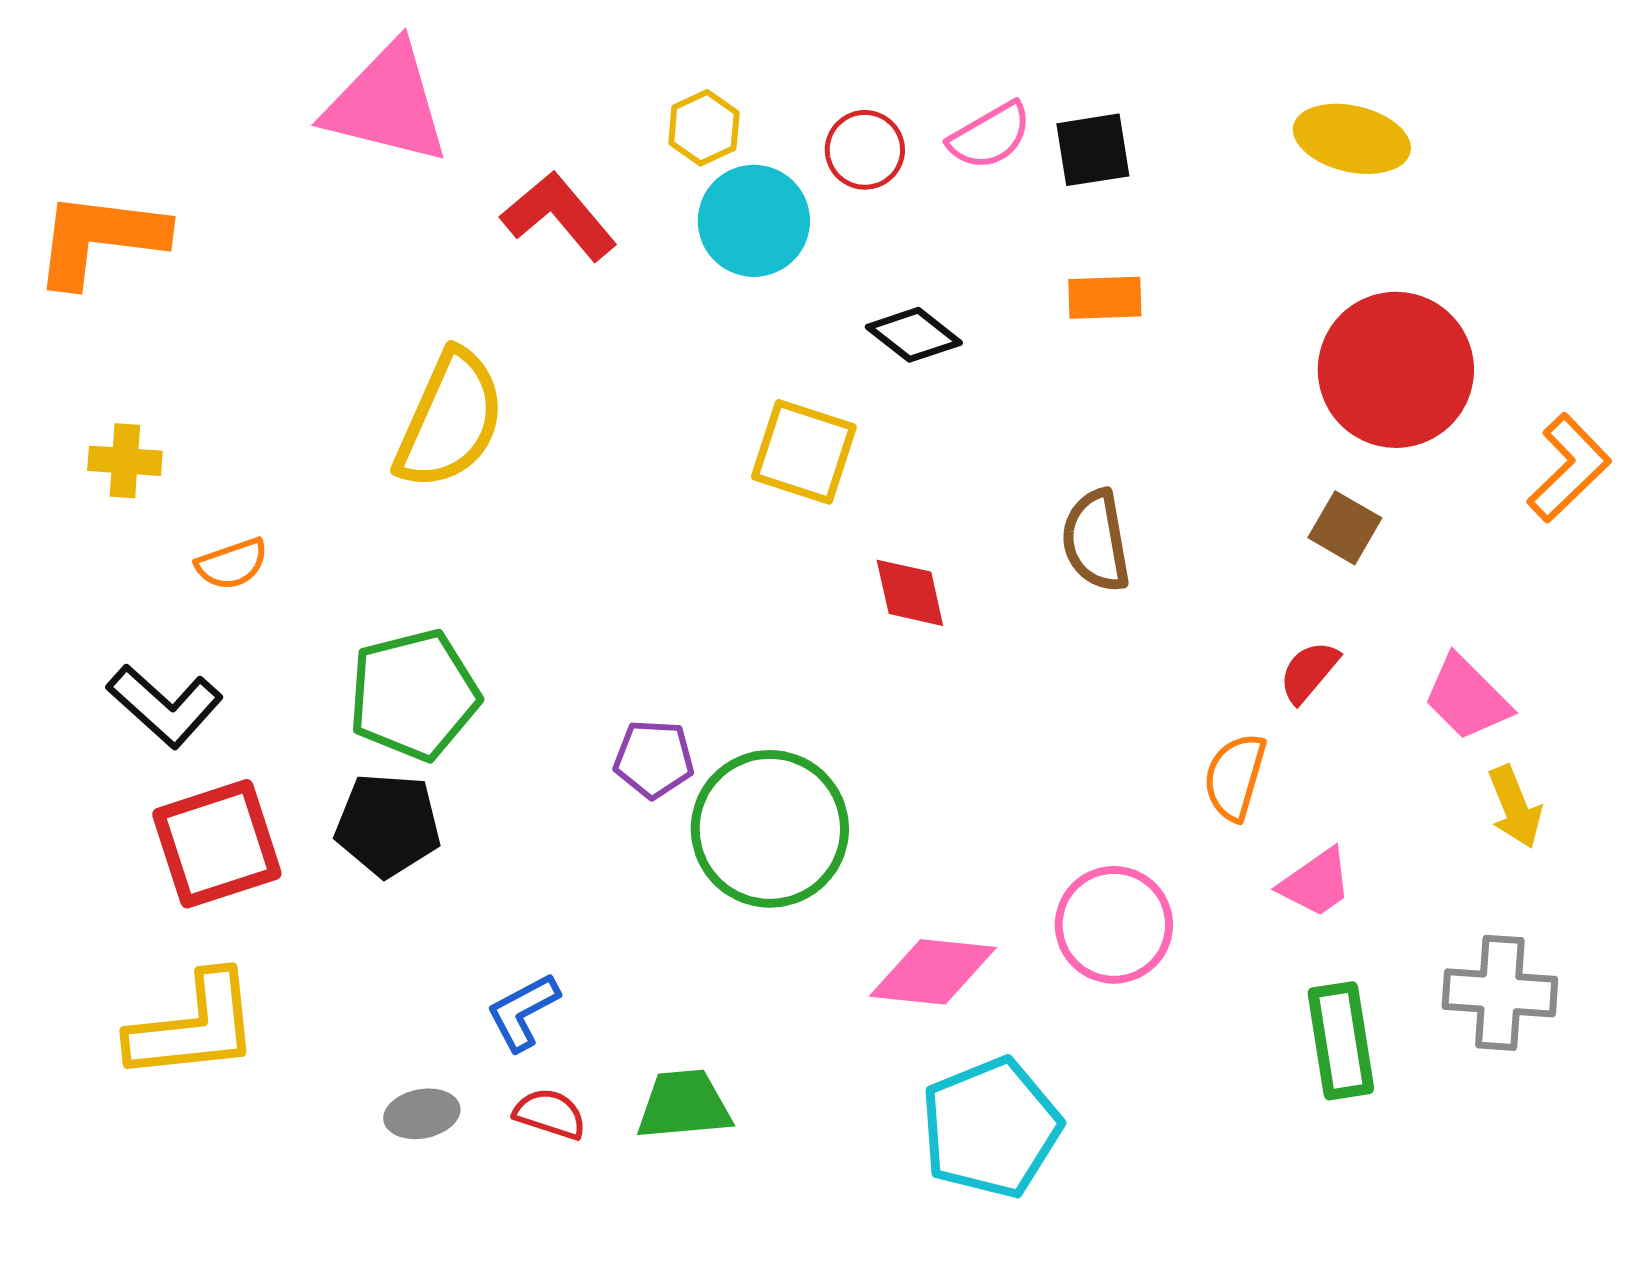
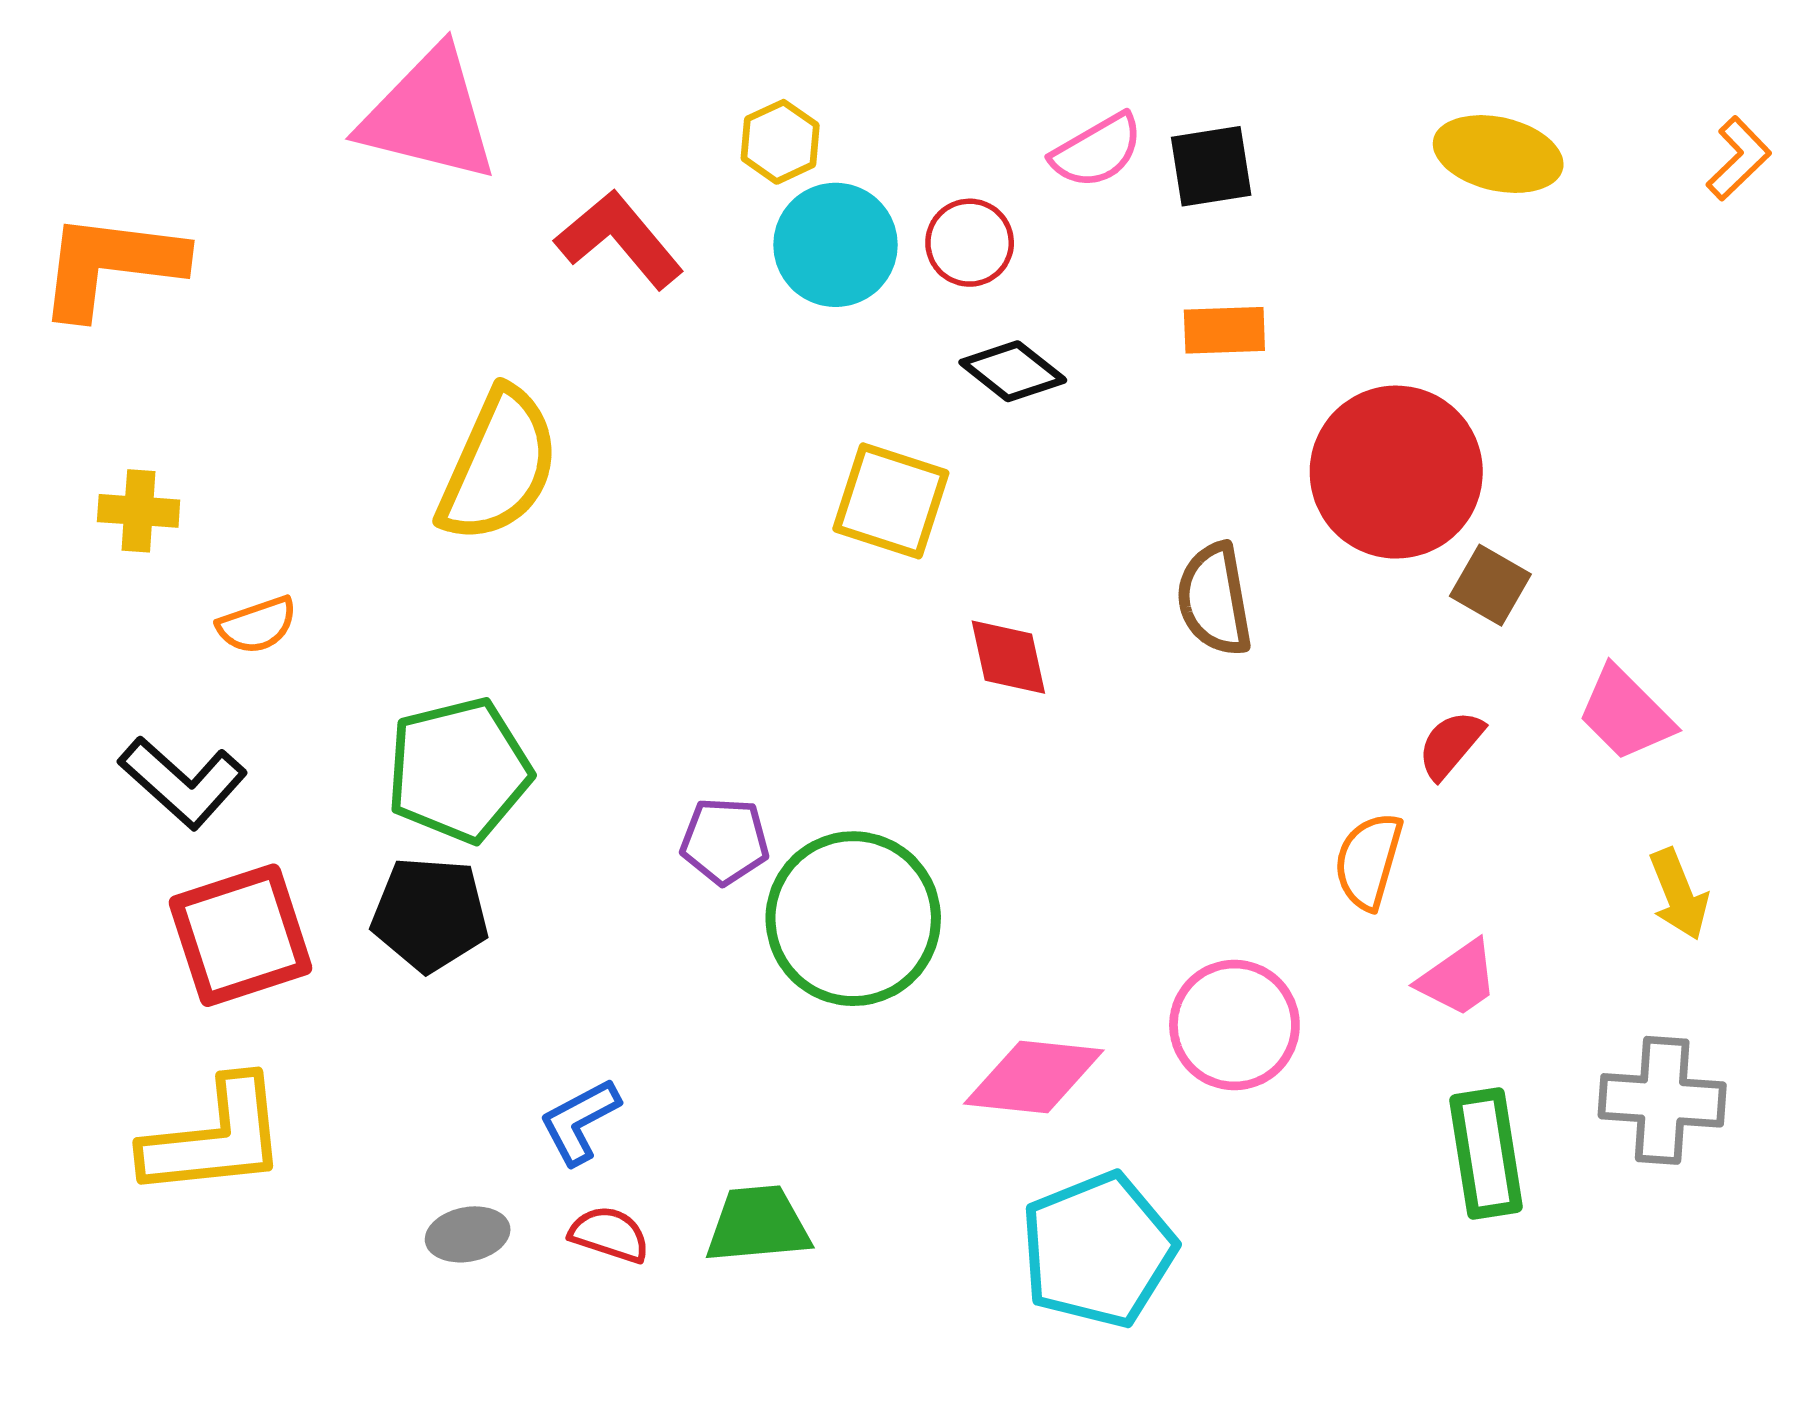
red circle: (865, 150) -> (970, 243), moved
red circle: (1396, 370) -> (1396, 472), moved
orange L-shape: (1569, 468) -> (1739, 158), moved, size x0.7
pink trapezoid: (1467, 698) -> (1626, 714), moved

